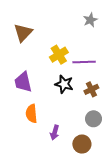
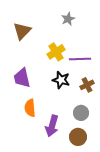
gray star: (90, 20) -> (68, 19), moved
gray circle: (94, 119) -> (81, 113), moved
purple arrow: (55, 132) -> (52, 126), size x1.5

